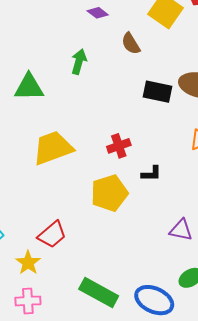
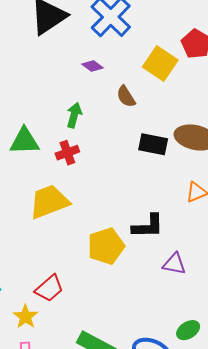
red cross: (119, 146) -> (67, 153), moved
black L-shape: (151, 174) -> (148, 226), size x1.6
purple triangle: (181, 230) -> (174, 264), moved

